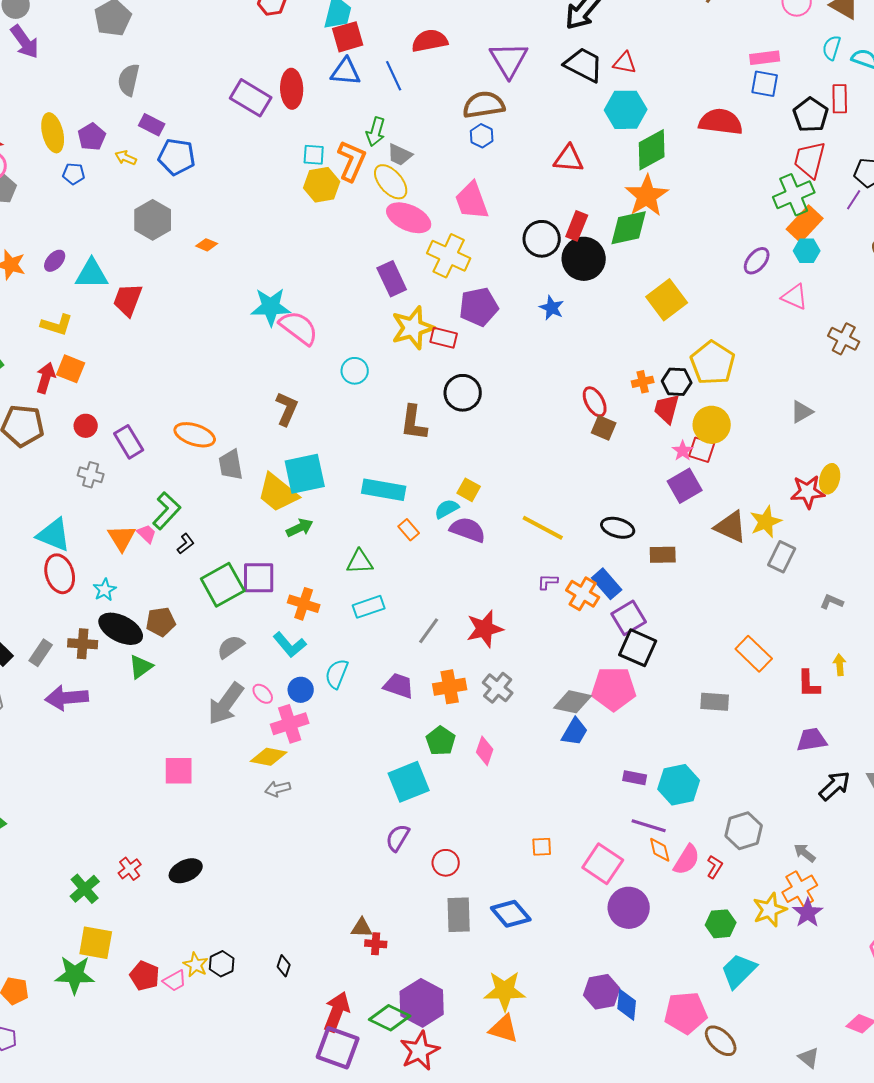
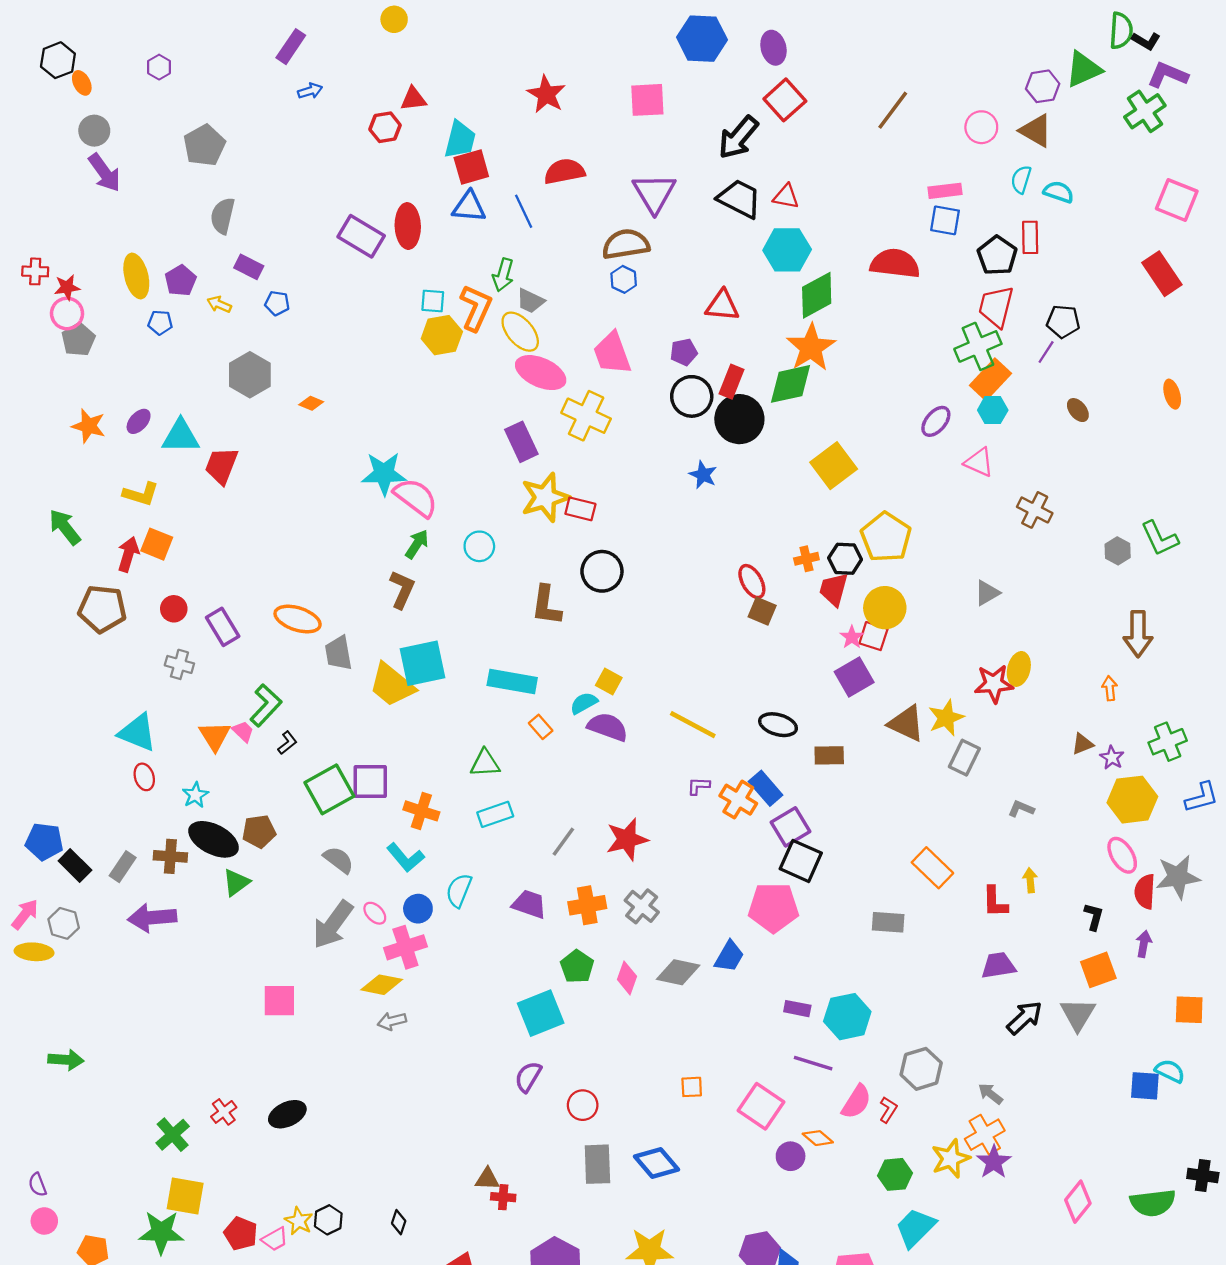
blue pentagon: (177, 157) -> (277, 303), size x0.6
purple pentagon: (479, 307) -> (684, 352), moved, size x0.6
green arrow: (300, 528) -> (417, 544), moved, turned -32
red ellipse: (60, 574) -> (144, 777), size x0.6
gray semicircle: (231, 647) -> (338, 860), turned 72
gray diamond: (573, 702) -> (678, 972), moved
orange diamond: (660, 850) -> (818, 1138), moved, turned -36
purple circle: (629, 908) -> (791, 1156), size x0.6

